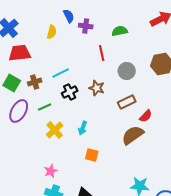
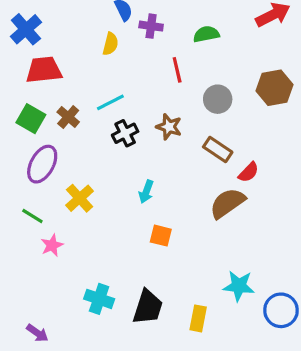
yellow semicircle: (52, 32) -> (110, 44), moved
brown cross: (35, 82) -> (68, 117), turned -32
brown rectangle: (127, 102) -> (218, 149), turned 60
green line: (45, 107) -> (32, 216), moved, turned 56
yellow cross: (55, 130) -> (80, 198), moved
pink star: (51, 171) -> (52, 245), moved

